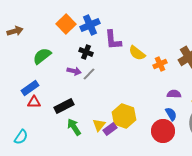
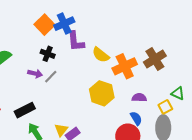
orange square: (66, 24) -> (44, 25), moved
blue cross: (90, 25) -> (64, 24), moved
orange cross: (160, 64) -> (125, 66), size x1.6
yellow hexagon: (124, 116) -> (102, 93), moved

